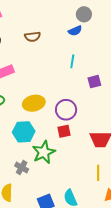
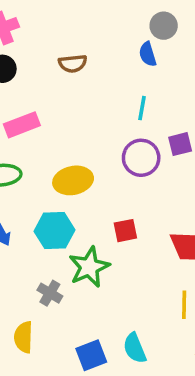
blue semicircle: (75, 31) -> (148, 54), turned 96
purple circle: (66, 110) -> (141, 158), moved

